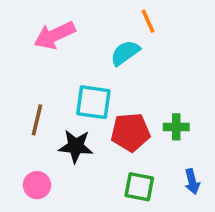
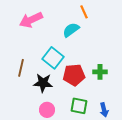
cyan square: (93, 102) -> (53, 58), turned 30
blue arrow: (192, 182) -> (104, 110), moved
pink circle: (37, 185) -> (47, 110), moved

